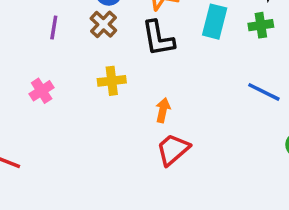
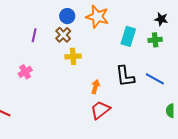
black L-shape: (158, 38) -> (125, 76), moved
yellow cross: (112, 81) -> (73, 56), moved

